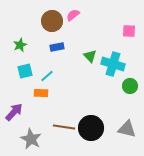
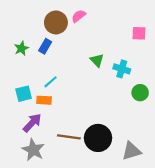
blue rectangle: (57, 47) -> (45, 46), moved, turned -48
cyan cross: (113, 64) -> (122, 69), size x0.7
cyan square: (25, 71) -> (24, 94), moved
purple arrow: (14, 112) -> (32, 123), moved
gray triangle: (127, 129) -> (131, 151), moved, turned -30

